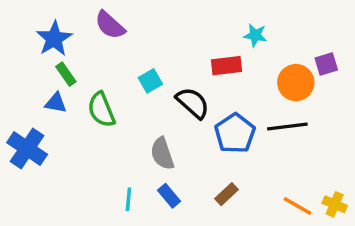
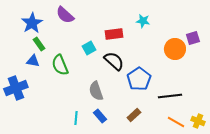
cyan star: (255, 35) -> (143, 21), moved
red rectangle: (227, 66) -> (114, 34), moved
black line: (287, 127) -> (170, 96), moved
blue cross: (27, 148) -> (16, 88), turned 35

